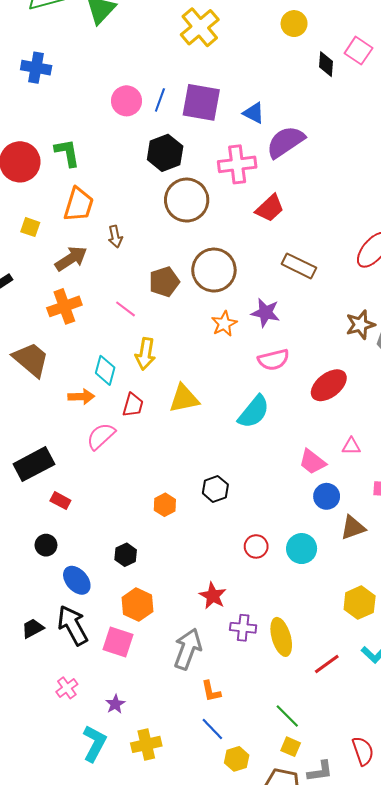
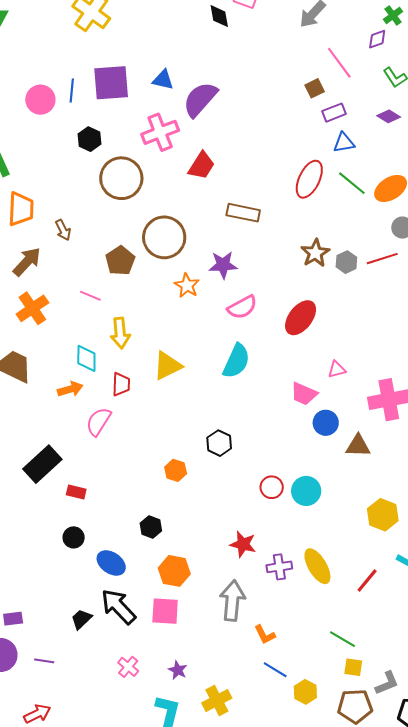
black hexagon: (165, 153) -> (89, 139), size x0.7
brown triangle: (353, 528) -> (358, 446), turned 36
cyan circle: (302, 549) -> (306, 491), moved

